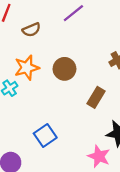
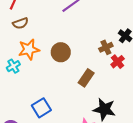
brown semicircle: (31, 30) -> (20, 23), moved

